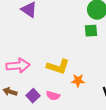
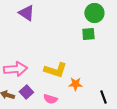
purple square: (33, 96) -> (26, 92), moved

